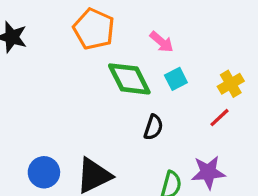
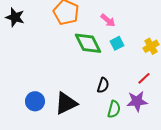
red line: (219, 118) -> (144, 78), moved
black semicircle: (153, 127) -> (103, 85), moved

